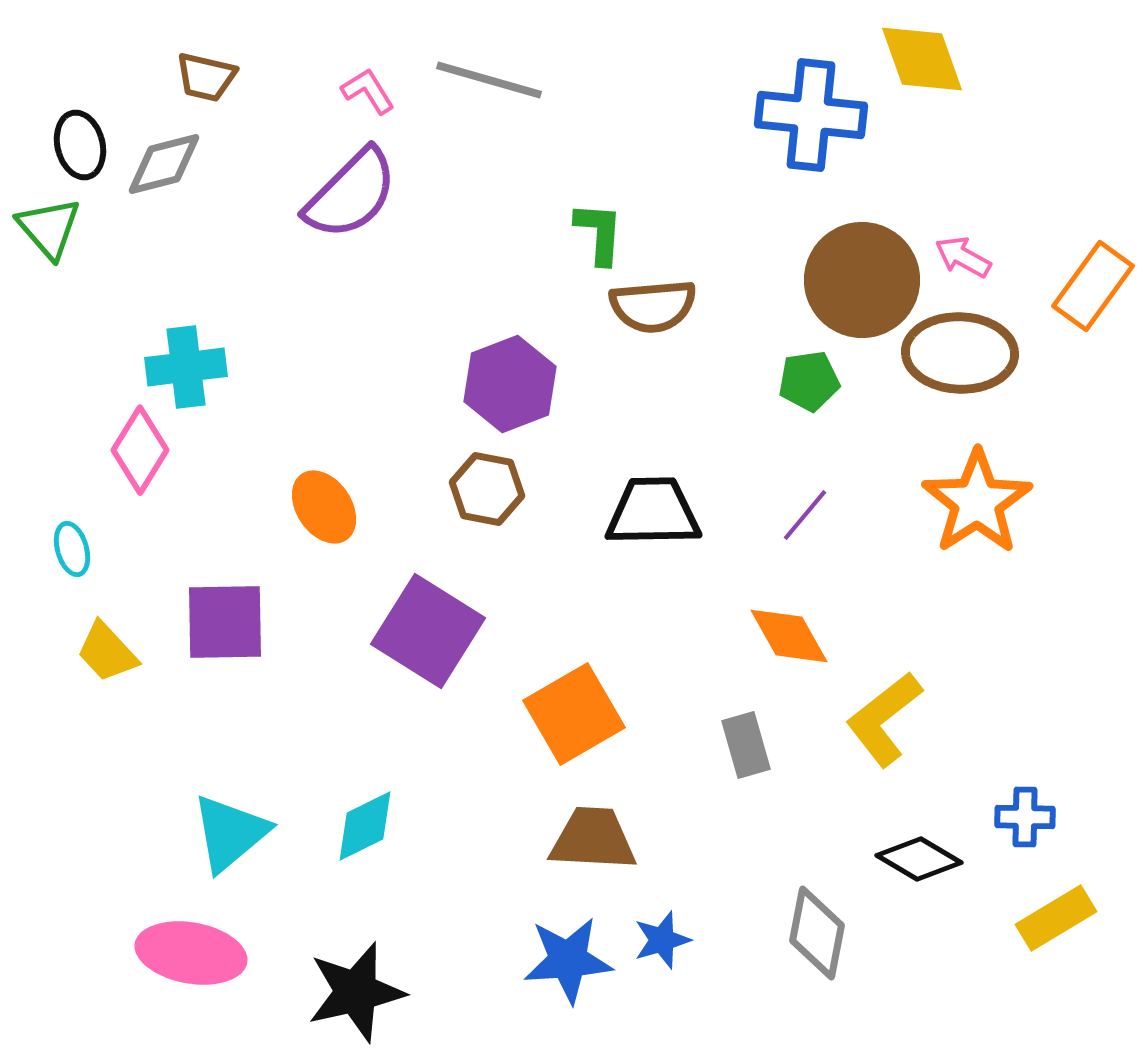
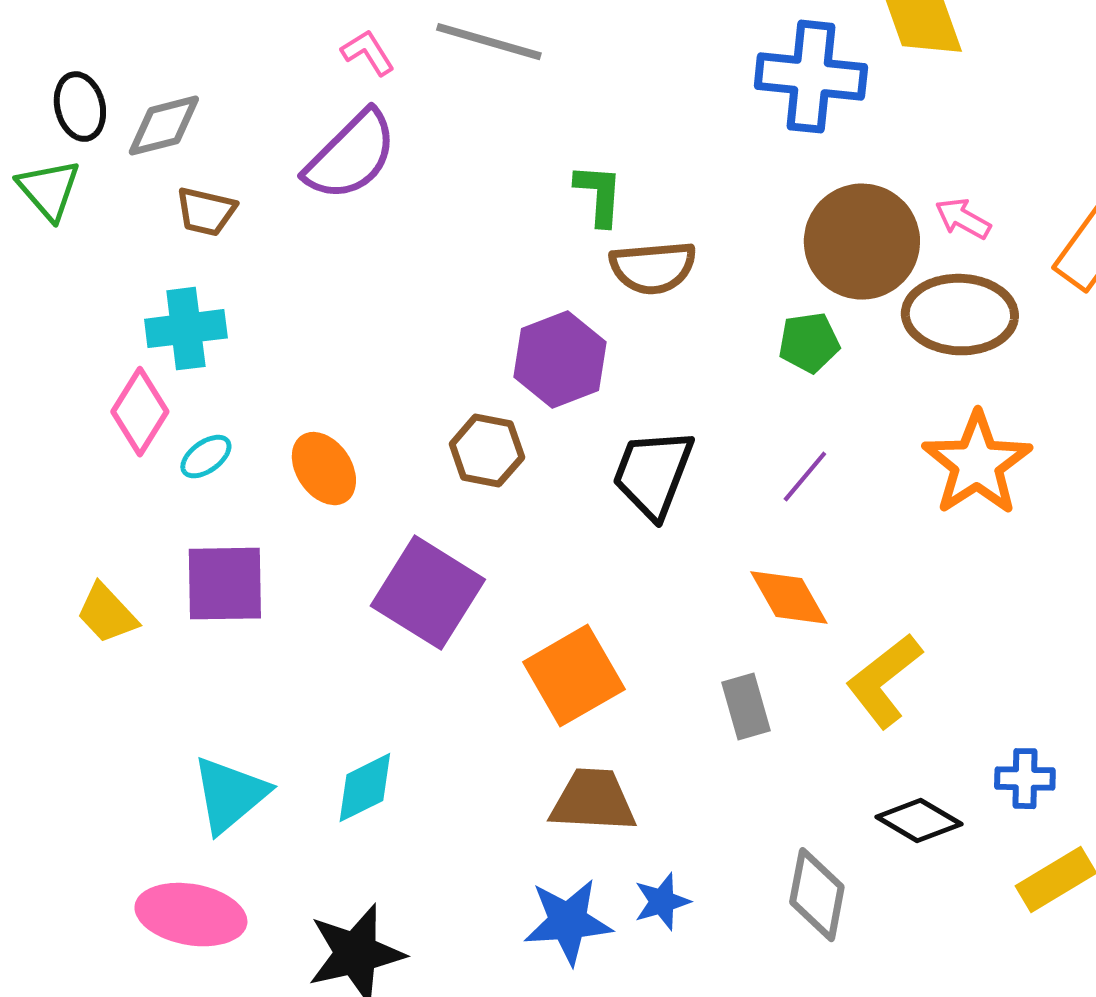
brown trapezoid: (206, 77) -> (206, 212), moved
purple hexagon: (510, 384) -> (560, 360), moved
black trapezoid: (653, 512) -> (653, 474), turned -68
cyan ellipse: (72, 549) -> (206, 457), moved, turned 70

